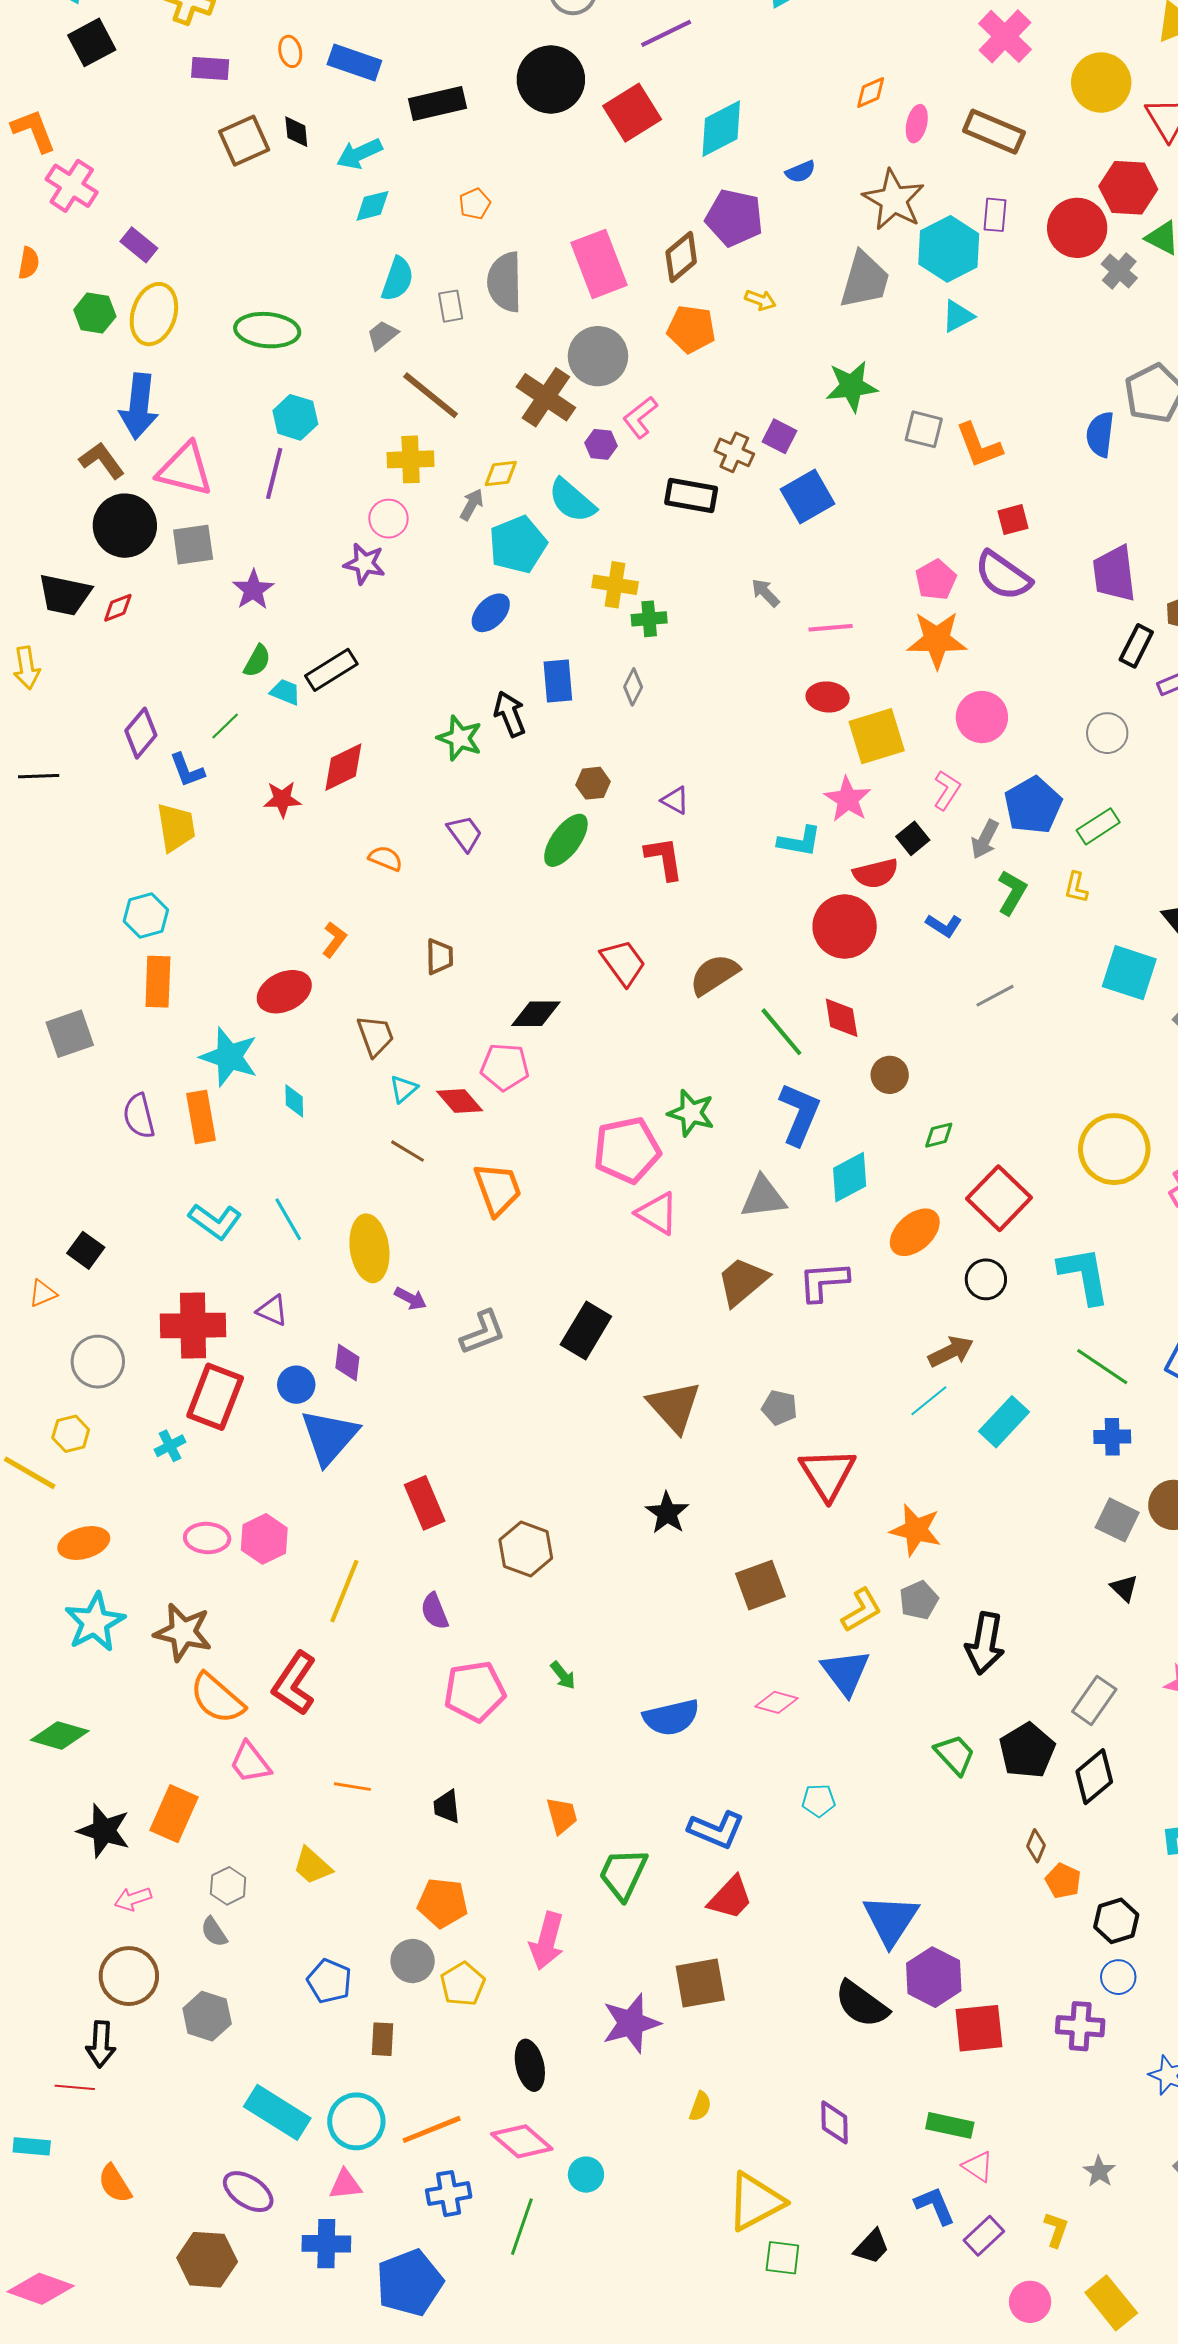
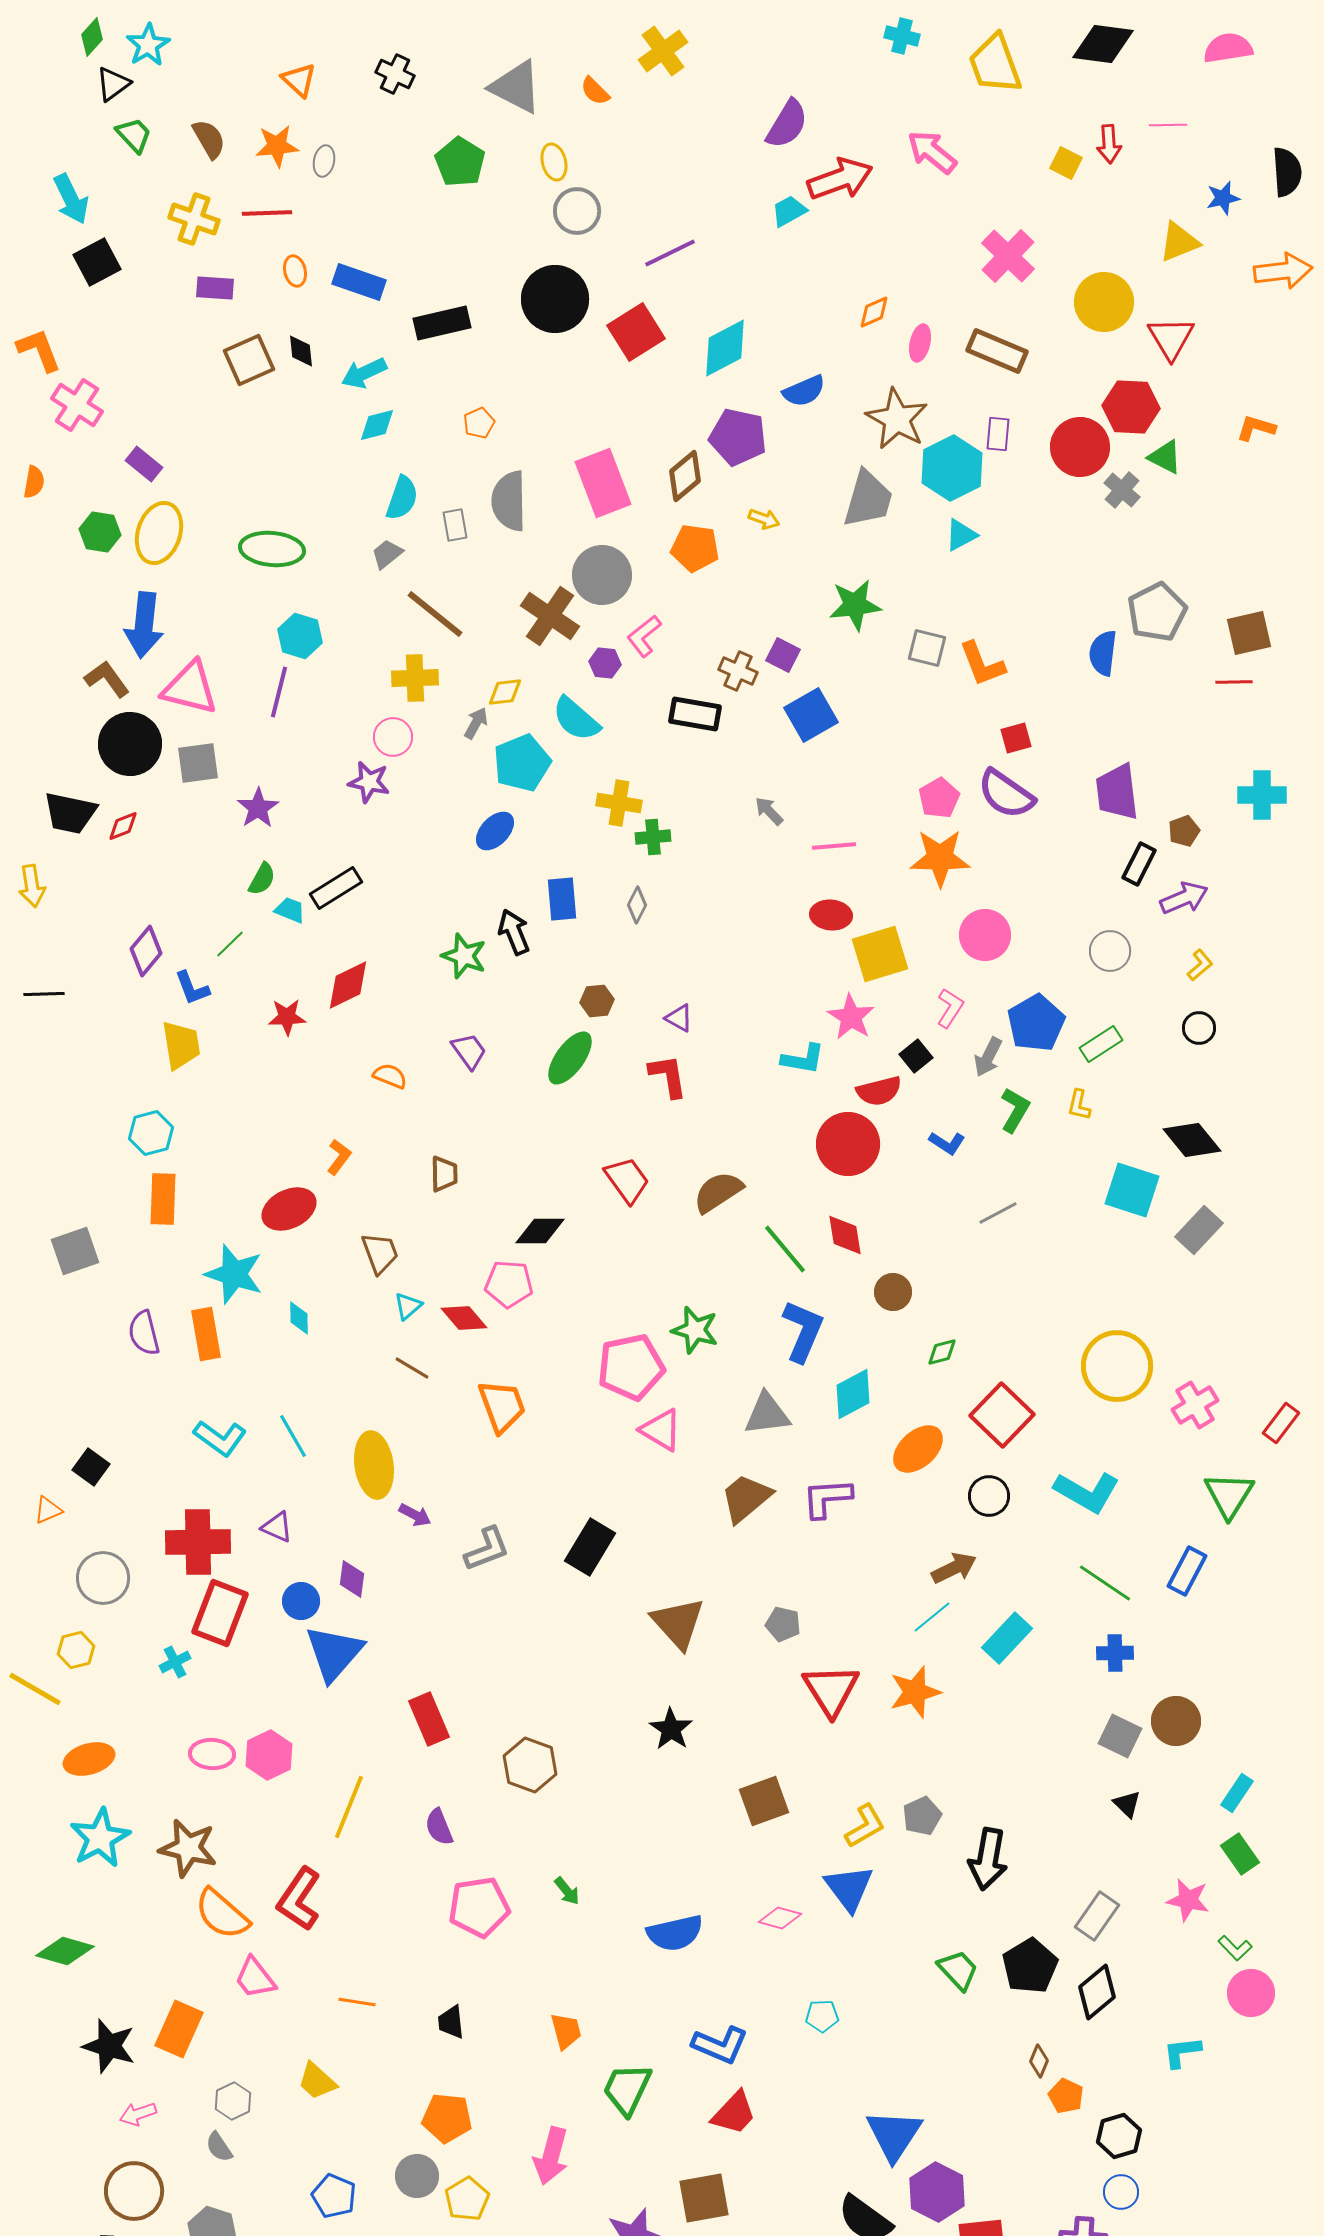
blue semicircle: (800, 172) -> (804, 391), size x1.4
cyan L-shape: (1084, 1275) -> (1087, 1492), turned 130
orange star: (916, 1530) -> (915, 1692), moved, turned -30

